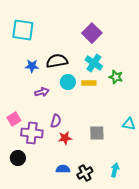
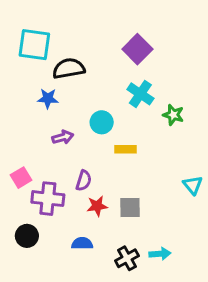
black semicircle: (57, 61) -> (69, 69), moved
yellow rectangle: (89, 83) -> (125, 149), moved
cyan triangle: (129, 124) -> (193, 185), turned 40
gray square: (97, 133) -> (130, 207), moved
blue semicircle: (63, 169) -> (82, 243), moved
cyan arrow: (115, 170) -> (160, 254), moved, turned 72

